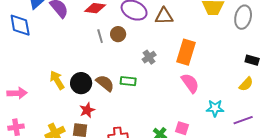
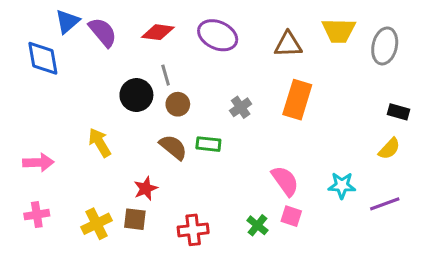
brown triangle: (164, 16) -> (288, 44), moved
brown circle: (118, 34) -> (178, 104), moved
black circle: (81, 83) -> (136, 95), moved
pink semicircle: (190, 83) -> (285, 181), moved

